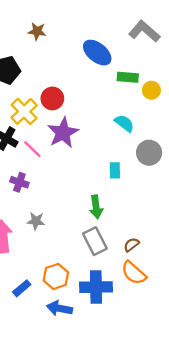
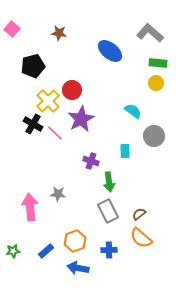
green rectangle: (128, 77) -> (158, 63), moved
purple cross: (19, 182) -> (91, 161), moved
blue cross: (96, 287) -> (109, 250), size x0.6

